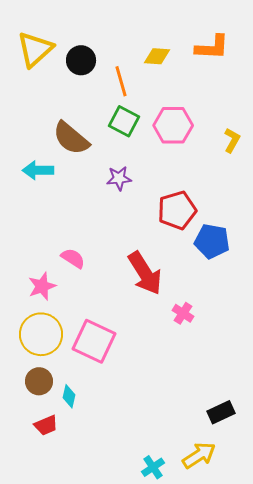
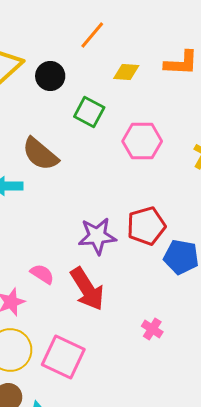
orange line: (121, 81) -> (92, 35), moved, turned 56
green square: (124, 121) -> (89, 112), moved
purple star: (119, 178) -> (97, 236), moved, size x1.5
red arrow: (145, 273) -> (87, 289), moved

